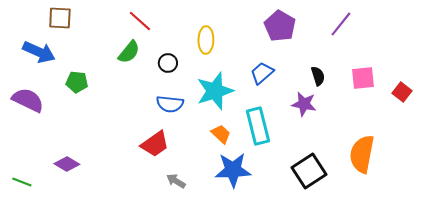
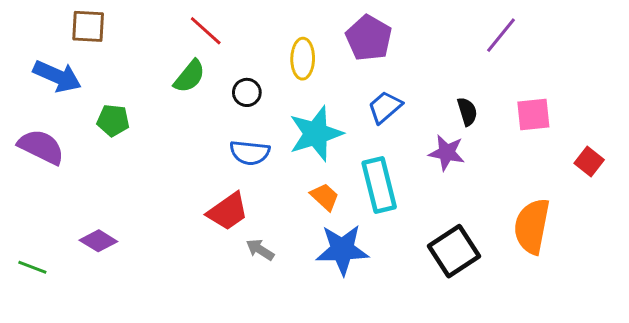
purple pentagon: (280, 26) -> (369, 38), moved
red square: (402, 92) -> (589, 162), moved
gray arrow: (176, 181) -> (260, 250), moved

